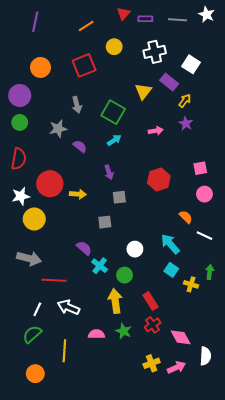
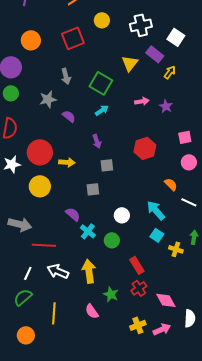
purple star: (186, 124) -> (166, 106), moved
yellow circle: (34, 219) -> (40, 186), moved
yellow arrow: (115, 301) -> (89, 271), moved
pink semicircle: (97, 334) -> (92, 311), moved, turned -126

